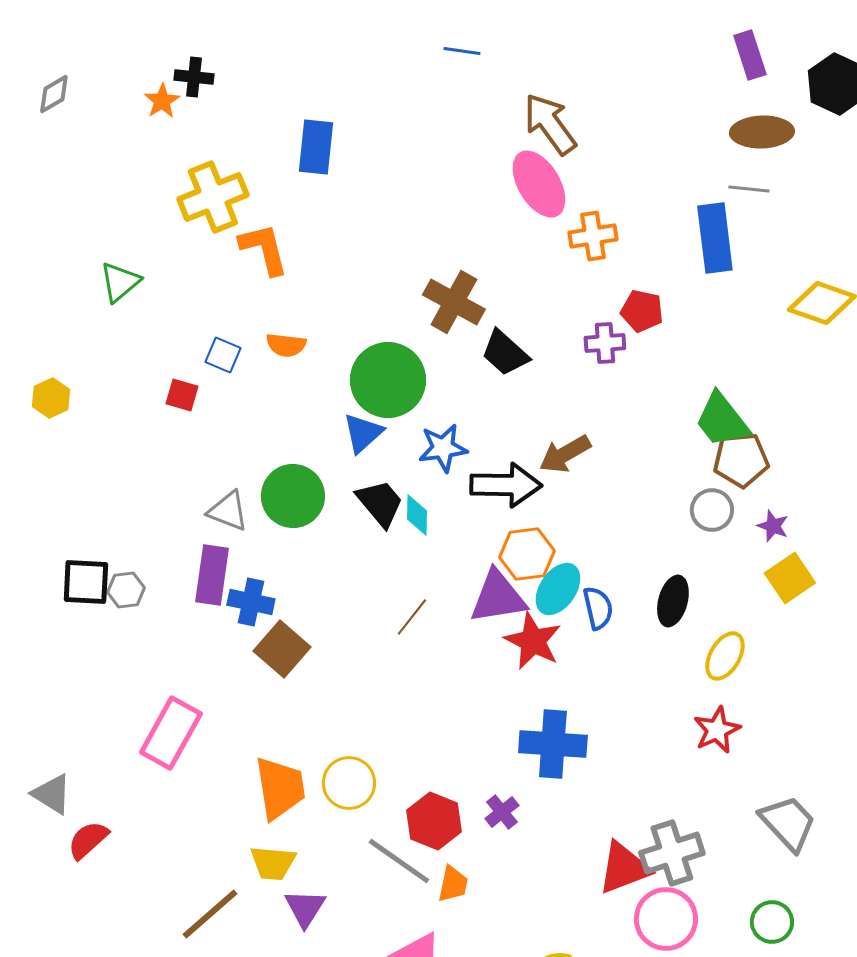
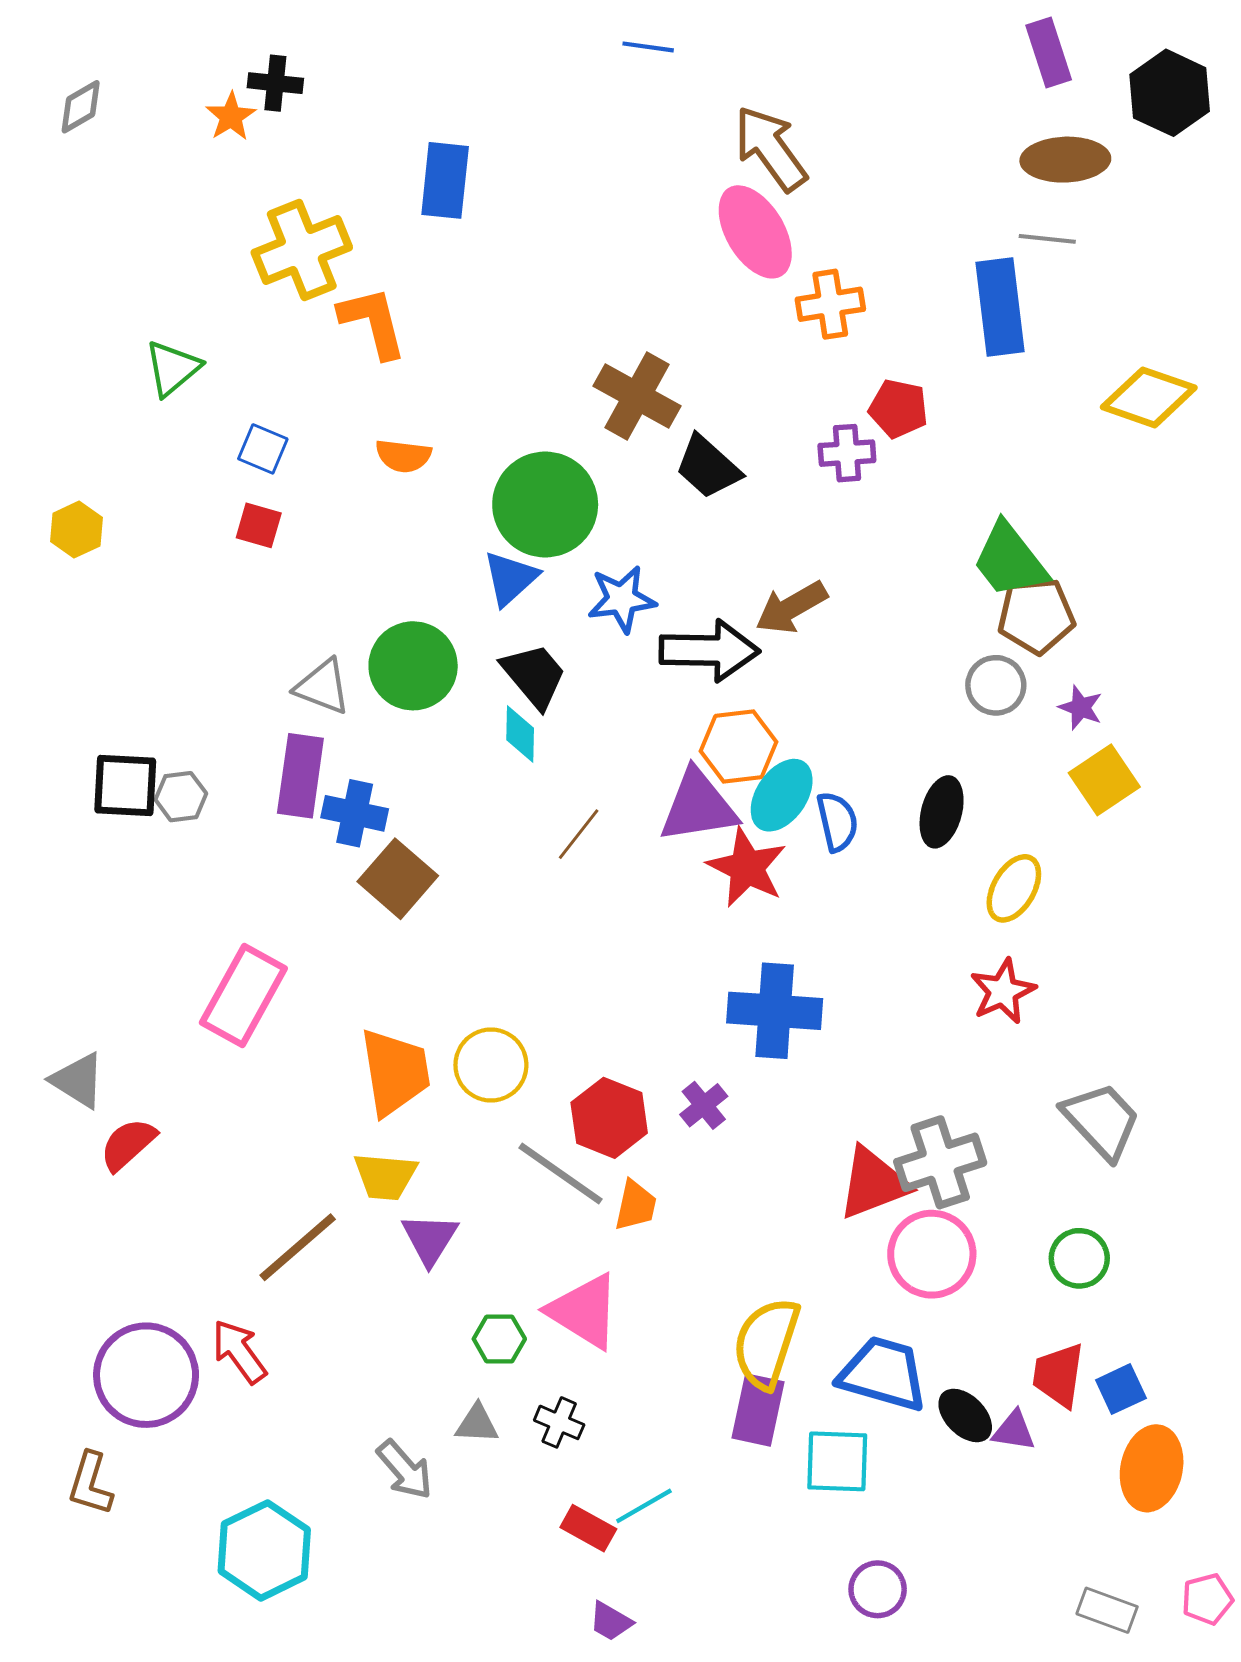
blue square: (223, 355) -> (263, 449), moved
cyan diamond: (417, 515) -> (520, 734), moved

